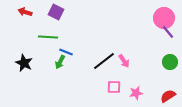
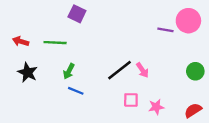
red arrow: (25, 12) -> (21, 41), moved
purple square: (56, 12) -> (77, 14), moved
purple line: (168, 32) -> (165, 30), moved, turned -40
blue line: (66, 52) -> (76, 91), moved

